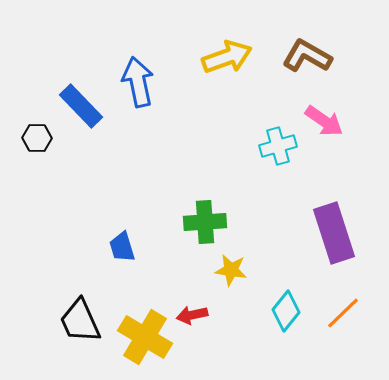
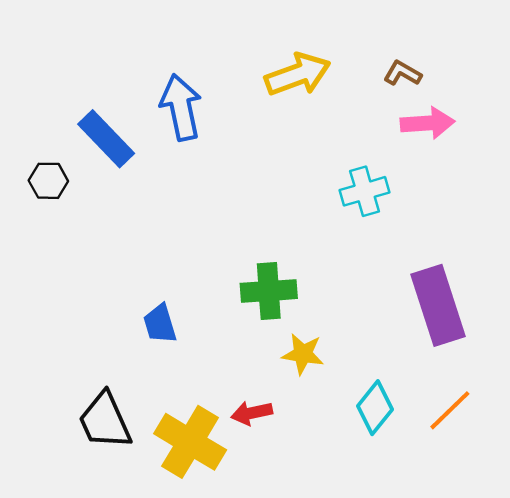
brown L-shape: (307, 56) -> (403, 73), size x0.6
pink arrow: (324, 121) -> (427, 123), moved, turned -39

